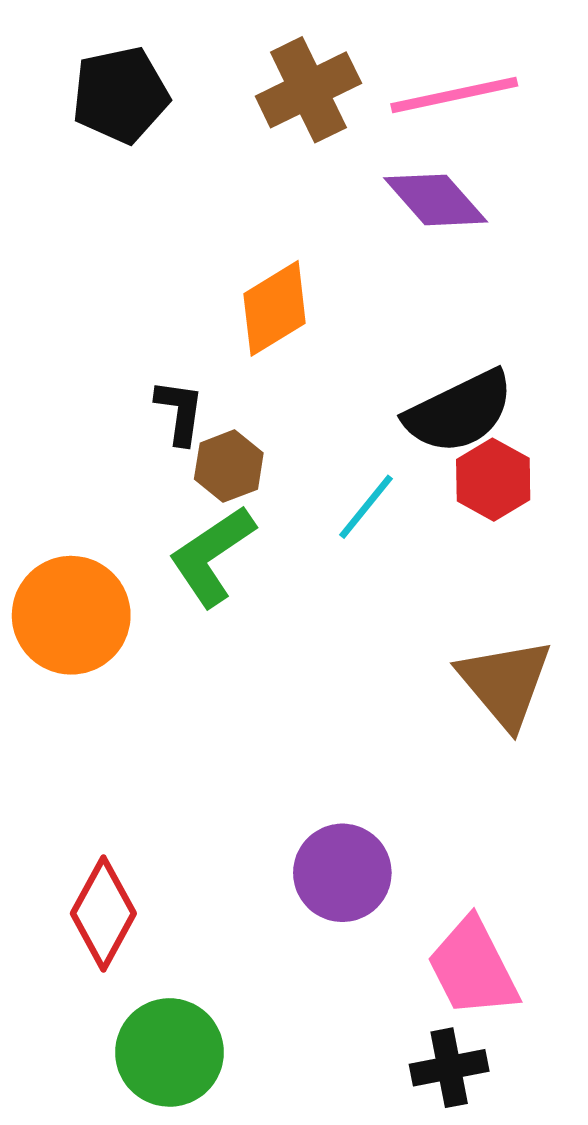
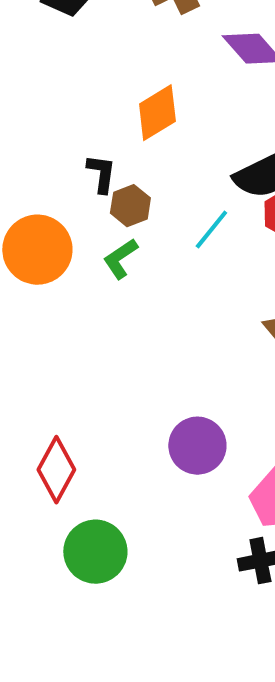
green L-shape: (212, 556) -> (120, 259), size x0.7
orange circle: (71, 615) -> (37, 250), moved

